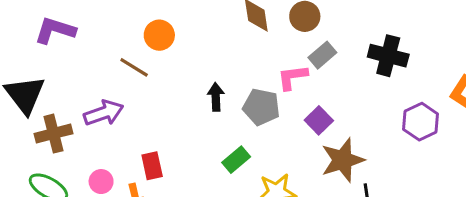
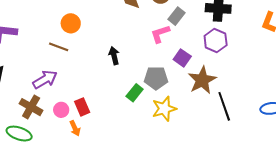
gray pentagon: (261, 107) -> (156, 78), moved
purple hexagon: (421, 122) -> (216, 41), moved
brown cross: (53, 134) -> (31, 107), moved, turned -35
pink circle: (101, 182) -> (61, 110), moved

